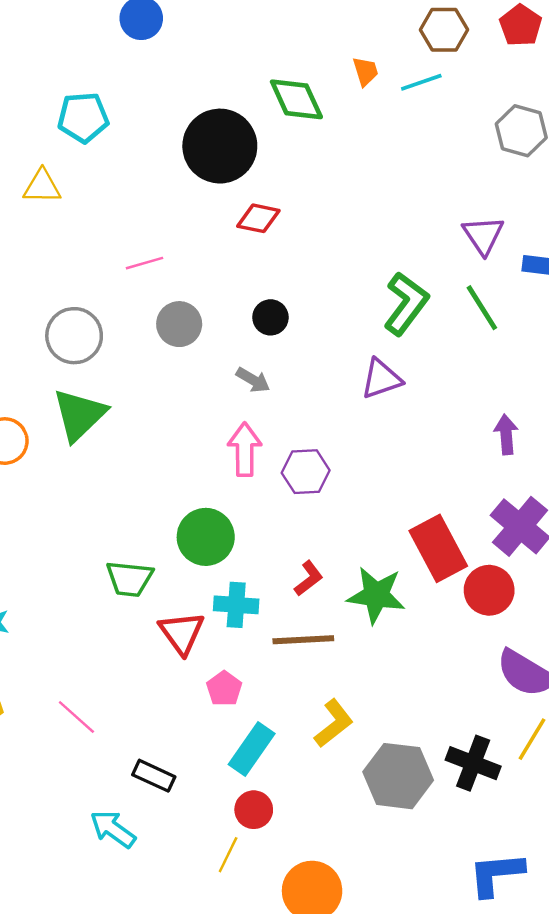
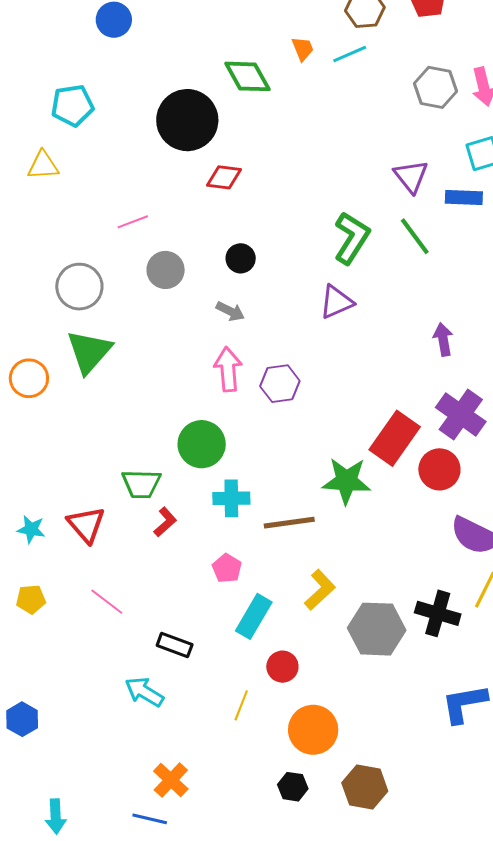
red rectangle: (438, 548) -> (395, 438), turned 68
red L-shape: (309, 578) -> (165, 522), moved
red triangle: (182, 633) -> (86, 525), moved
red circle: (254, 810) -> (282, 667), moved

